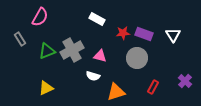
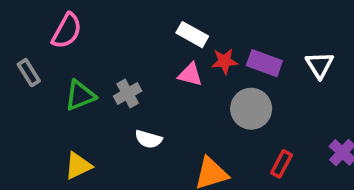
white rectangle: (97, 19) -> (192, 35), moved
gray cross: (72, 50) -> (128, 94), size x0.6
pink triangle: (100, 56) -> (190, 75), moved
white semicircle: (93, 76) -> (148, 139), moved

